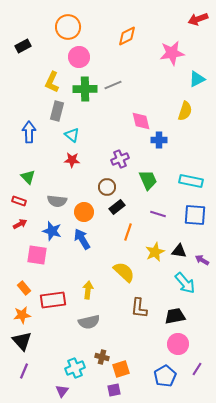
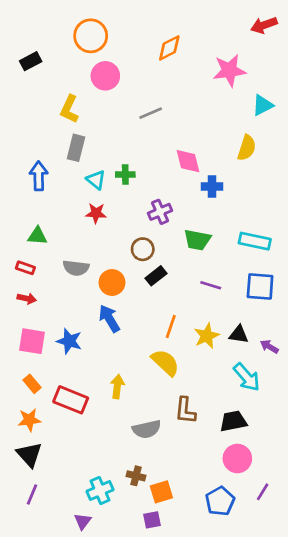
green cross: (85, 89) -> (125, 174), moved, size x0.6
green triangle: (28, 177) -> (37, 236), turned -42
green trapezoid: (148, 180) -> (197, 240), turned 125
red arrow: (20, 224) -> (27, 299), turned 40
blue star: (52, 231) -> (69, 341), moved
orange line: (128, 232) -> (171, 327), moved
pink square: (37, 255) -> (32, 341), moved
red rectangle: (53, 300) -> (71, 400), turned 30
gray semicircle: (89, 322) -> (147, 429), moved

